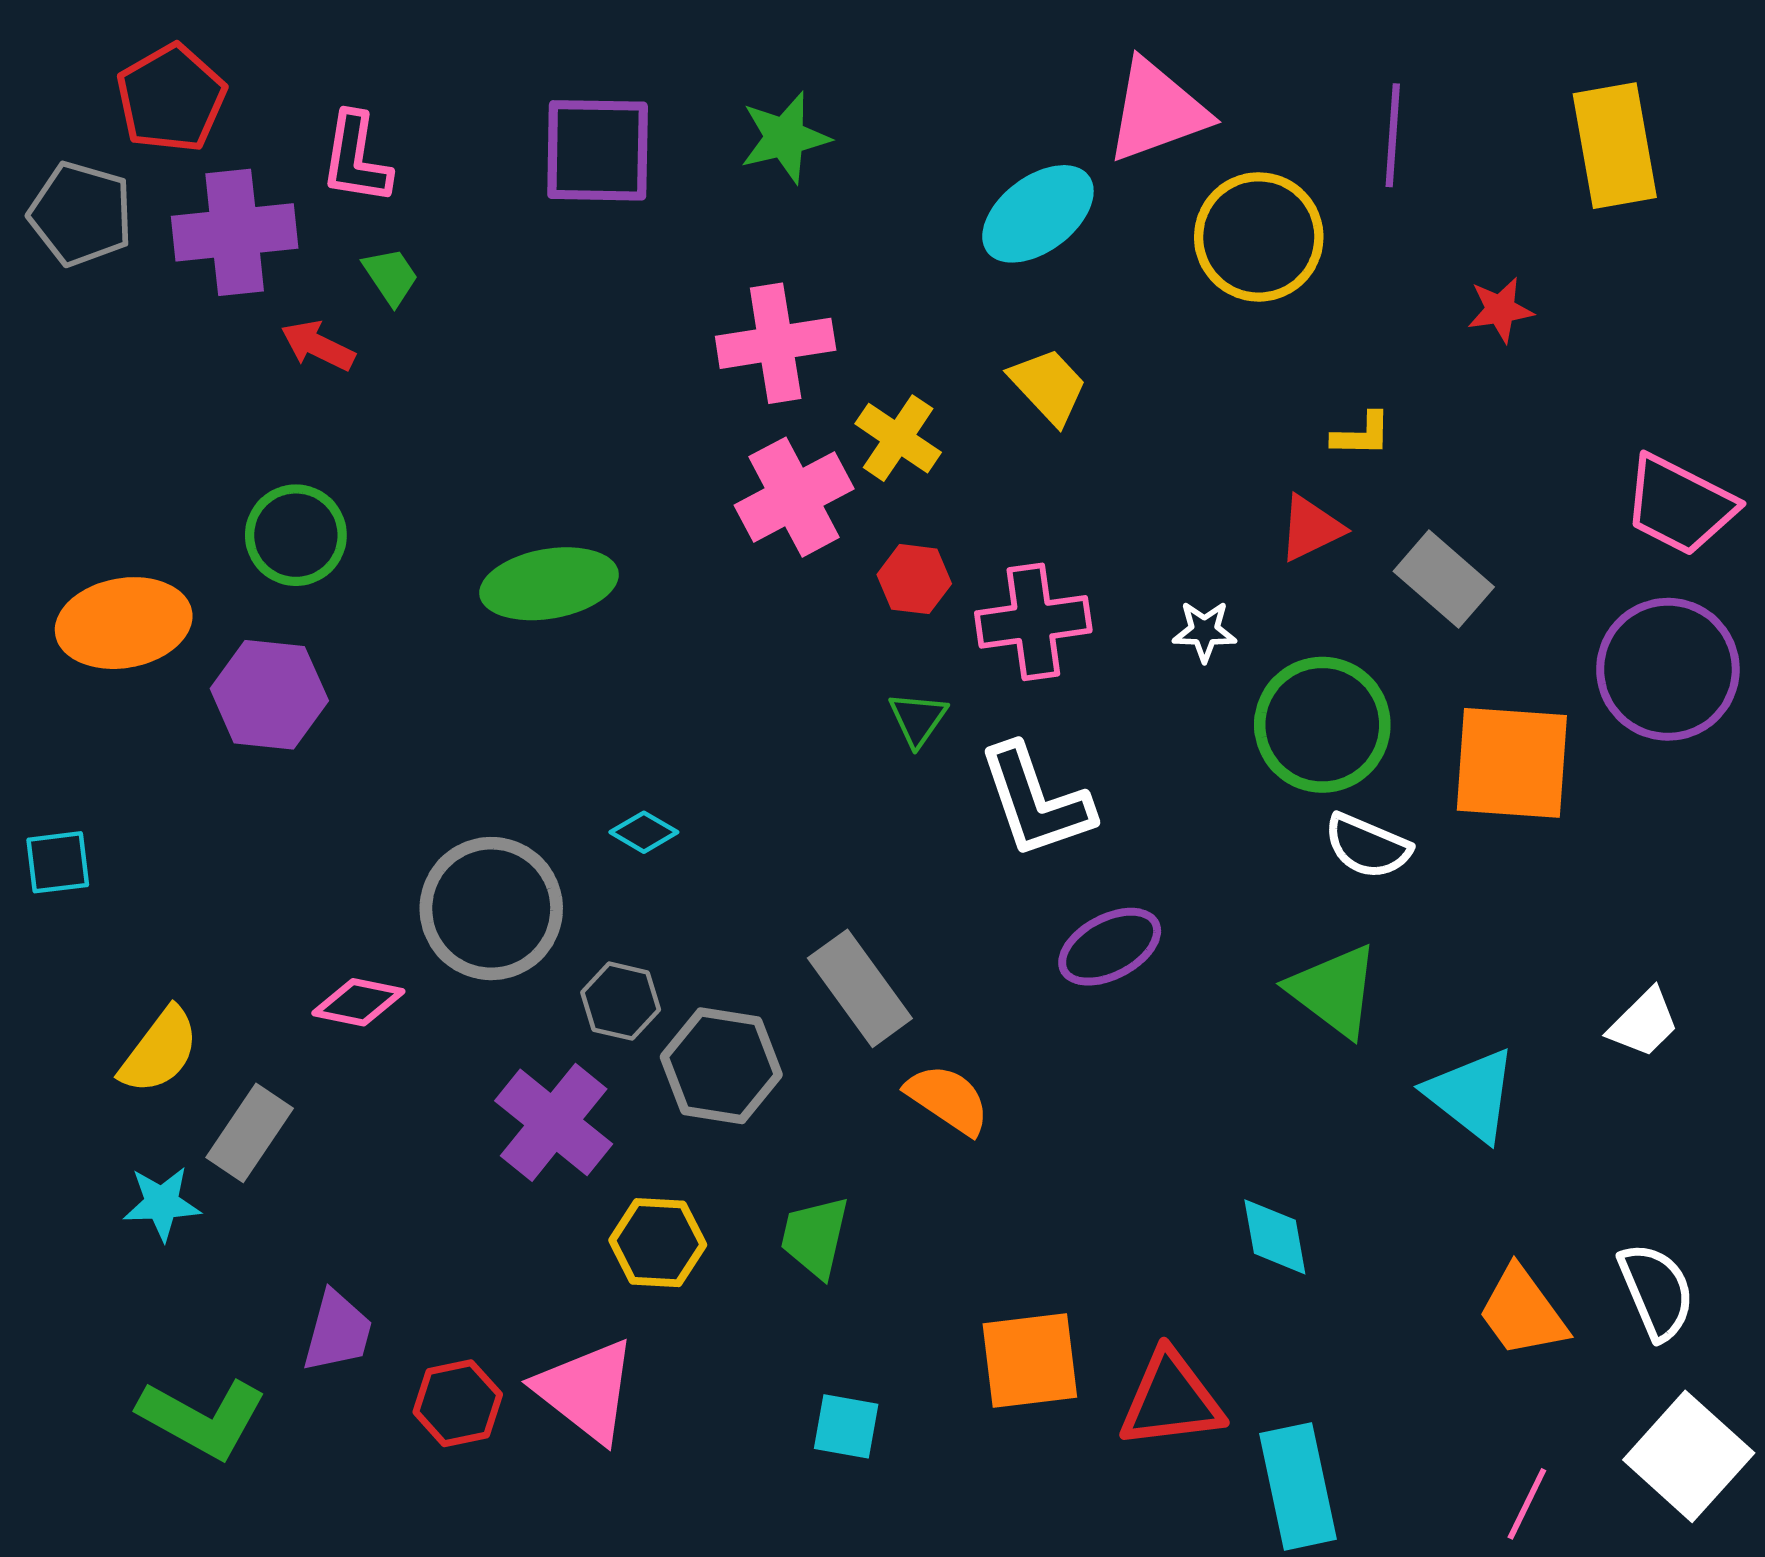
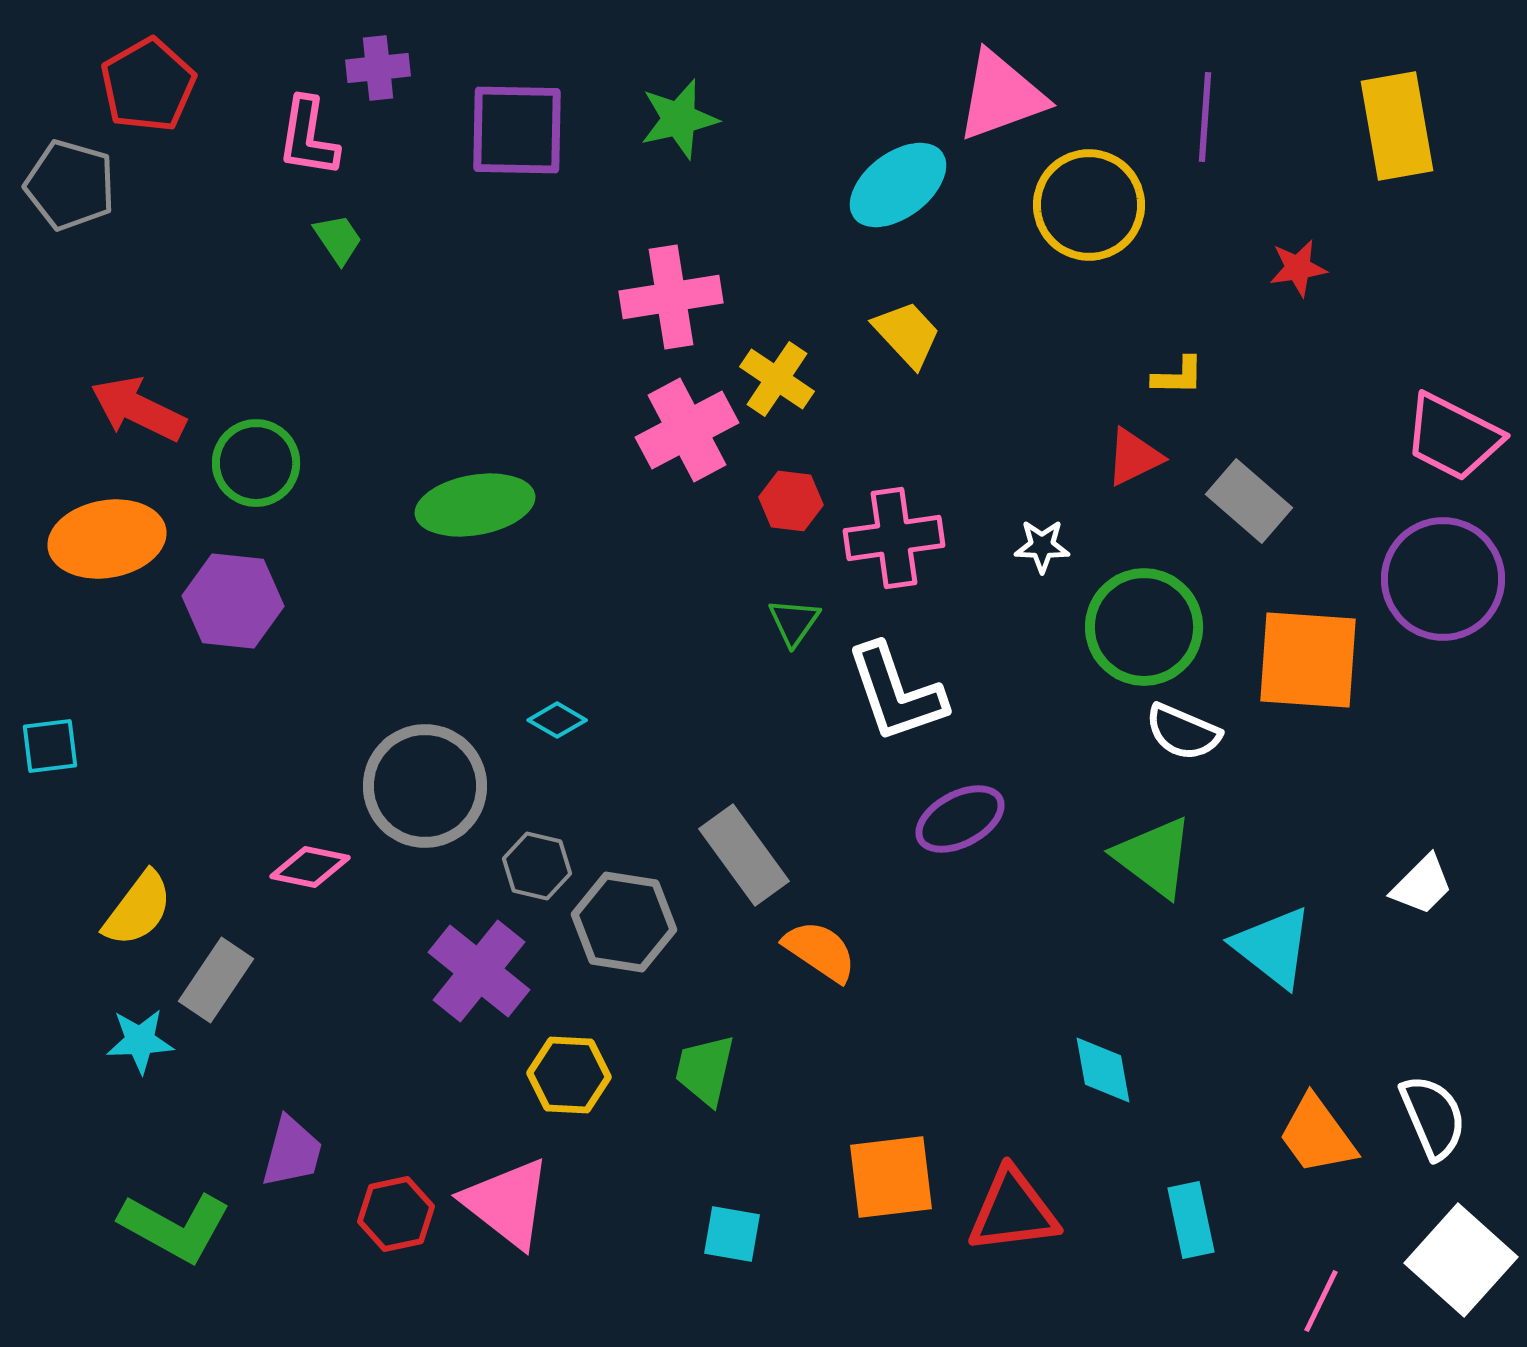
purple cross: (235, 232) -> (378, 68), moved, size x0.6
red arrow: (318, 346) -> (138, 409), moved, size x1.5
cyan rectangle: (1298, 1486) -> (1191, 1220), moved, size x0.7

